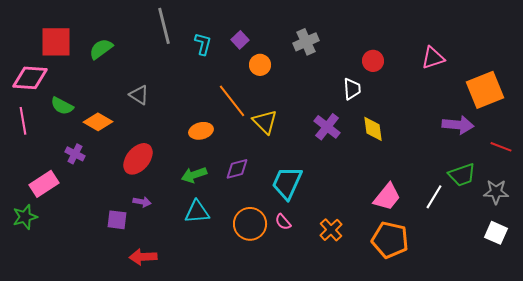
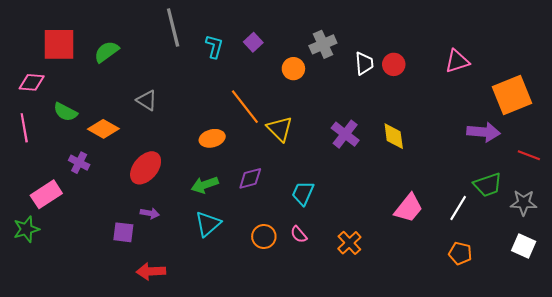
orange circle: (260, 65) -> (293, 69), moved
pink diamond: (30, 78) -> (32, 82), size x0.7
white trapezoid: (352, 89) -> (364, 63), moved
cyan trapezoid: (287, 183) -> (303, 193), size x0.7
cyan triangle: (197, 212) -> (208, 224), turned -36
orange circle: (250, 224) -> (264, 237), size x0.7
orange pentagon: (390, 240) -> (460, 253), moved, size x0.6

